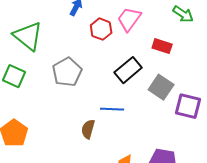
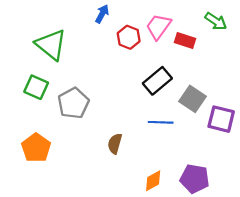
red rectangle: (162, 46) -> (185, 40), moved
gray pentagon: (67, 72) -> (73, 103), moved
blue line: (112, 109) -> (161, 122), moved

